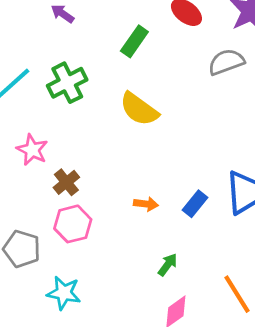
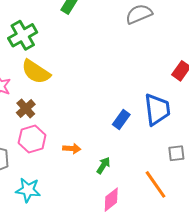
yellow semicircle: (139, 109) -> (36, 72), moved
orange arrow: (146, 204) -> (72, 149), moved

